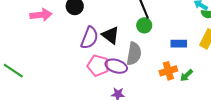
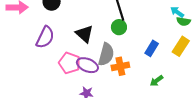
purple semicircle: (90, 38) -> (45, 37), moved
blue rectangle: (179, 44) -> (152, 48), turned -63
orange cross: (168, 71) -> (120, 66), moved

